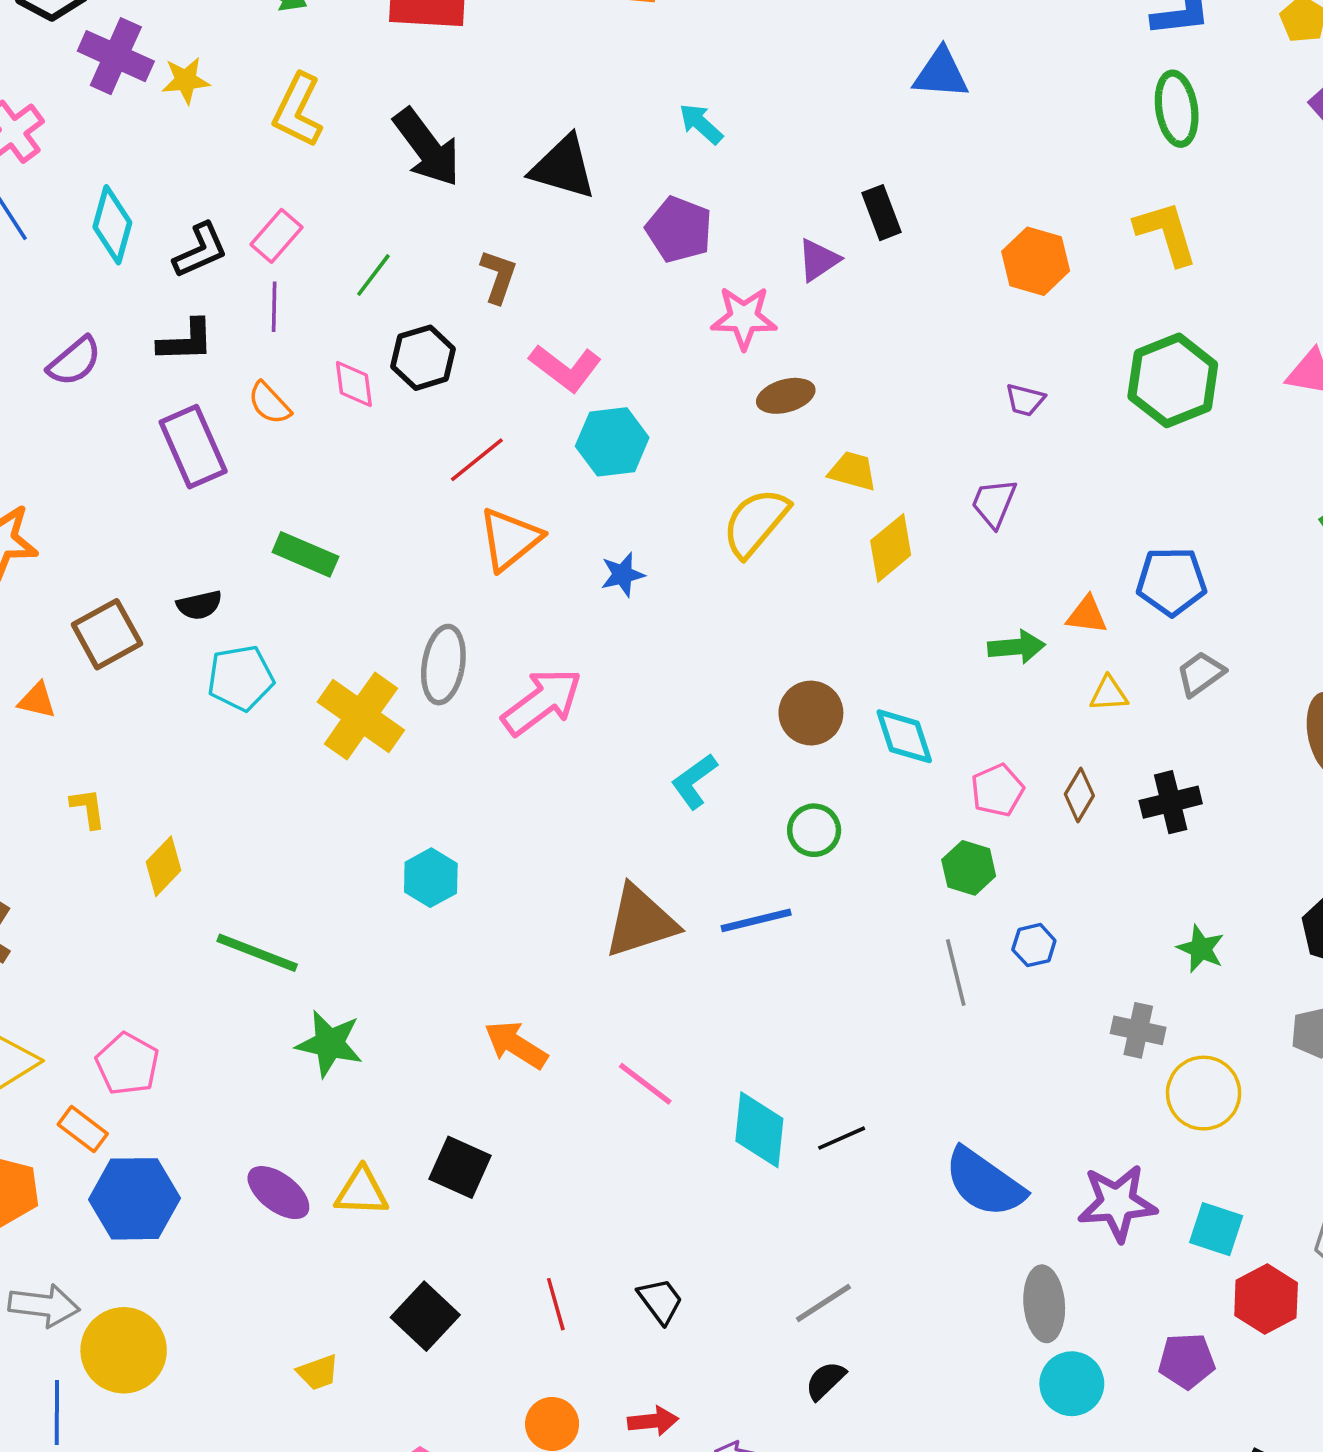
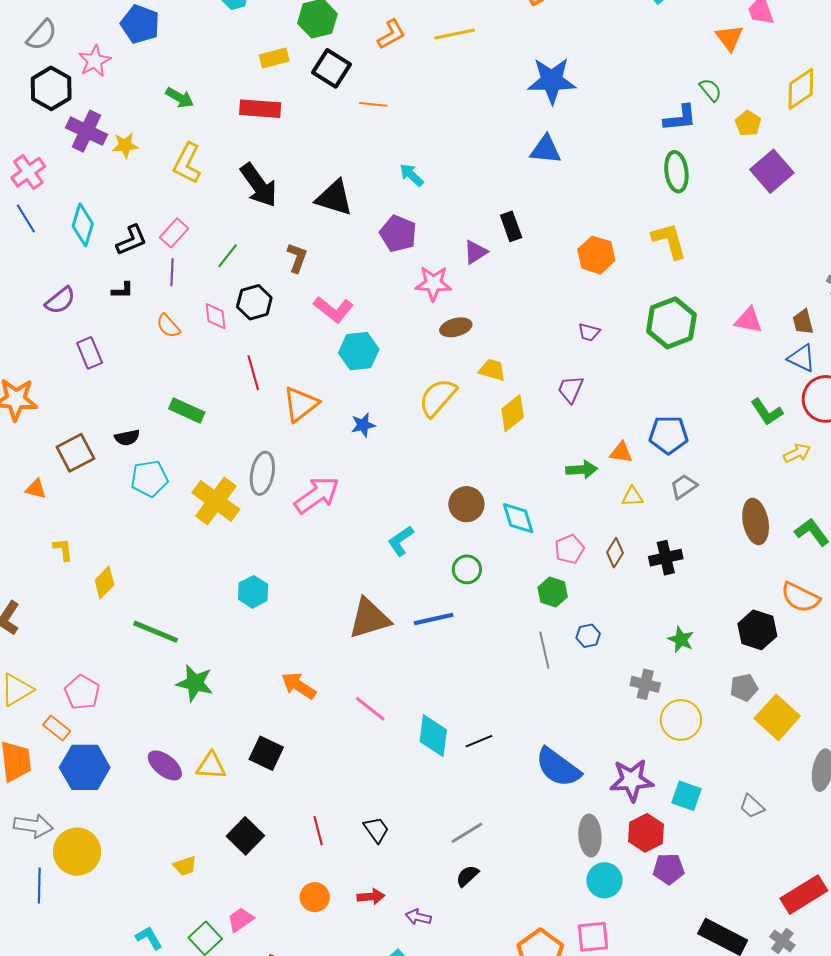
black L-shape: (186, 341) -> (122, 290), size x0.7
purple rectangle: (193, 447) -> (90, 353), moved, size x0.7
red line: (477, 460) -> (253, 373), moved, turned -68
red hexagon: (1266, 1299) -> (646, 833), moved

